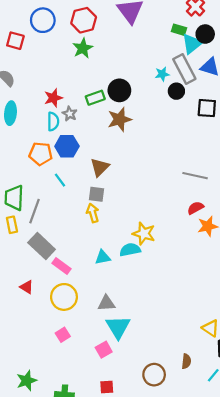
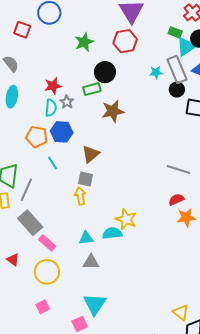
red hexagon: (84, 20) -> (125, 41), moved
black circle: (119, 90) -> (105, 72), moved
black circle: (176, 91) -> (177, 90), moved
gray triangle: (106, 303) -> (91, 262), moved

